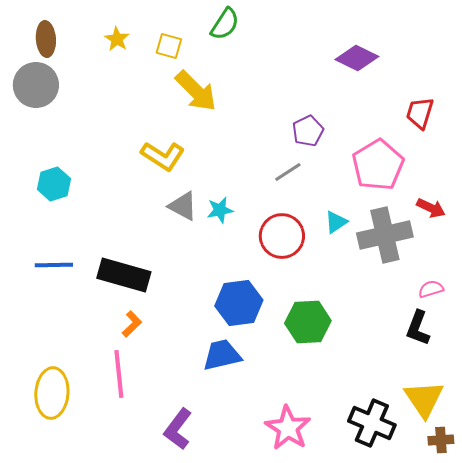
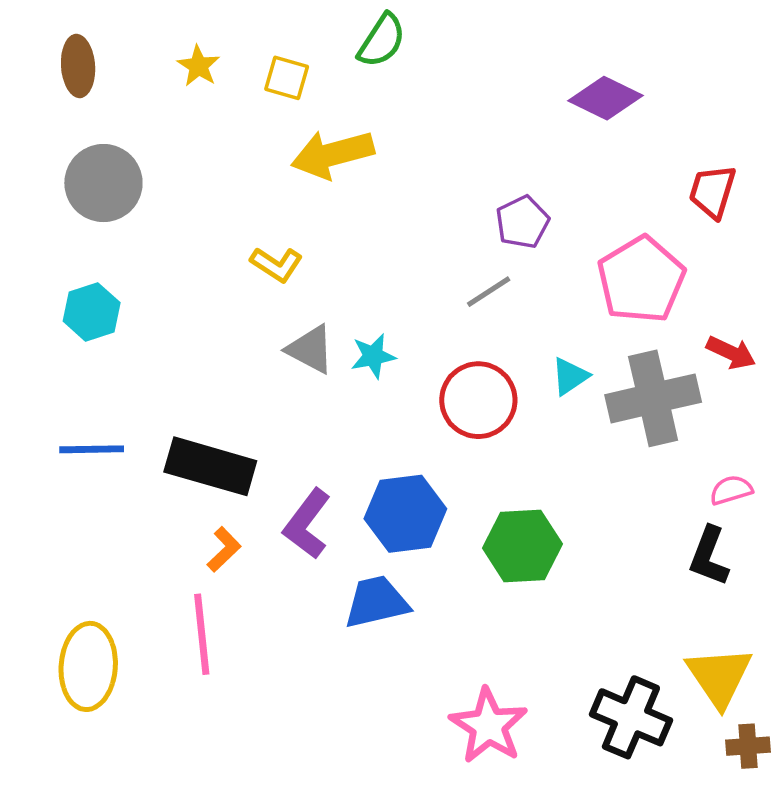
gray circle: (36, 85) -> (103, 183), moved
yellow arrow: (196, 91) -> (332, 154), turned 120
yellow L-shape: (163, 156) -> (276, 264), size x0.7
purple L-shape: (178, 429) -> (307, 524), moved

